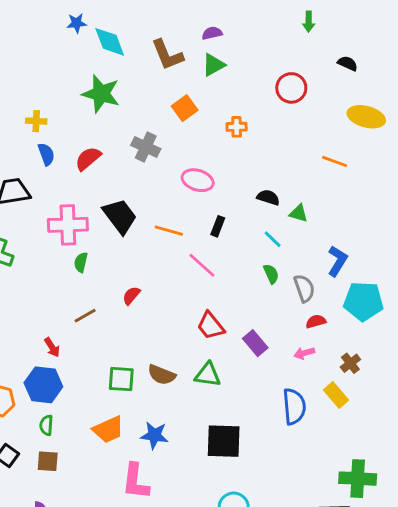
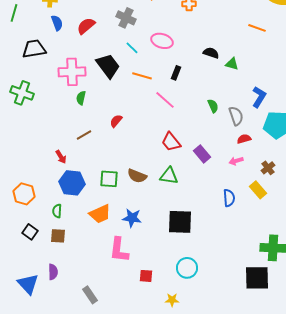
cyan line: (273, 239) -> (132, 48), moved
blue hexagon: (43, 385) -> (72, 183), moved
blue semicircle: (294, 406) -> (229, 198), size x0.7

